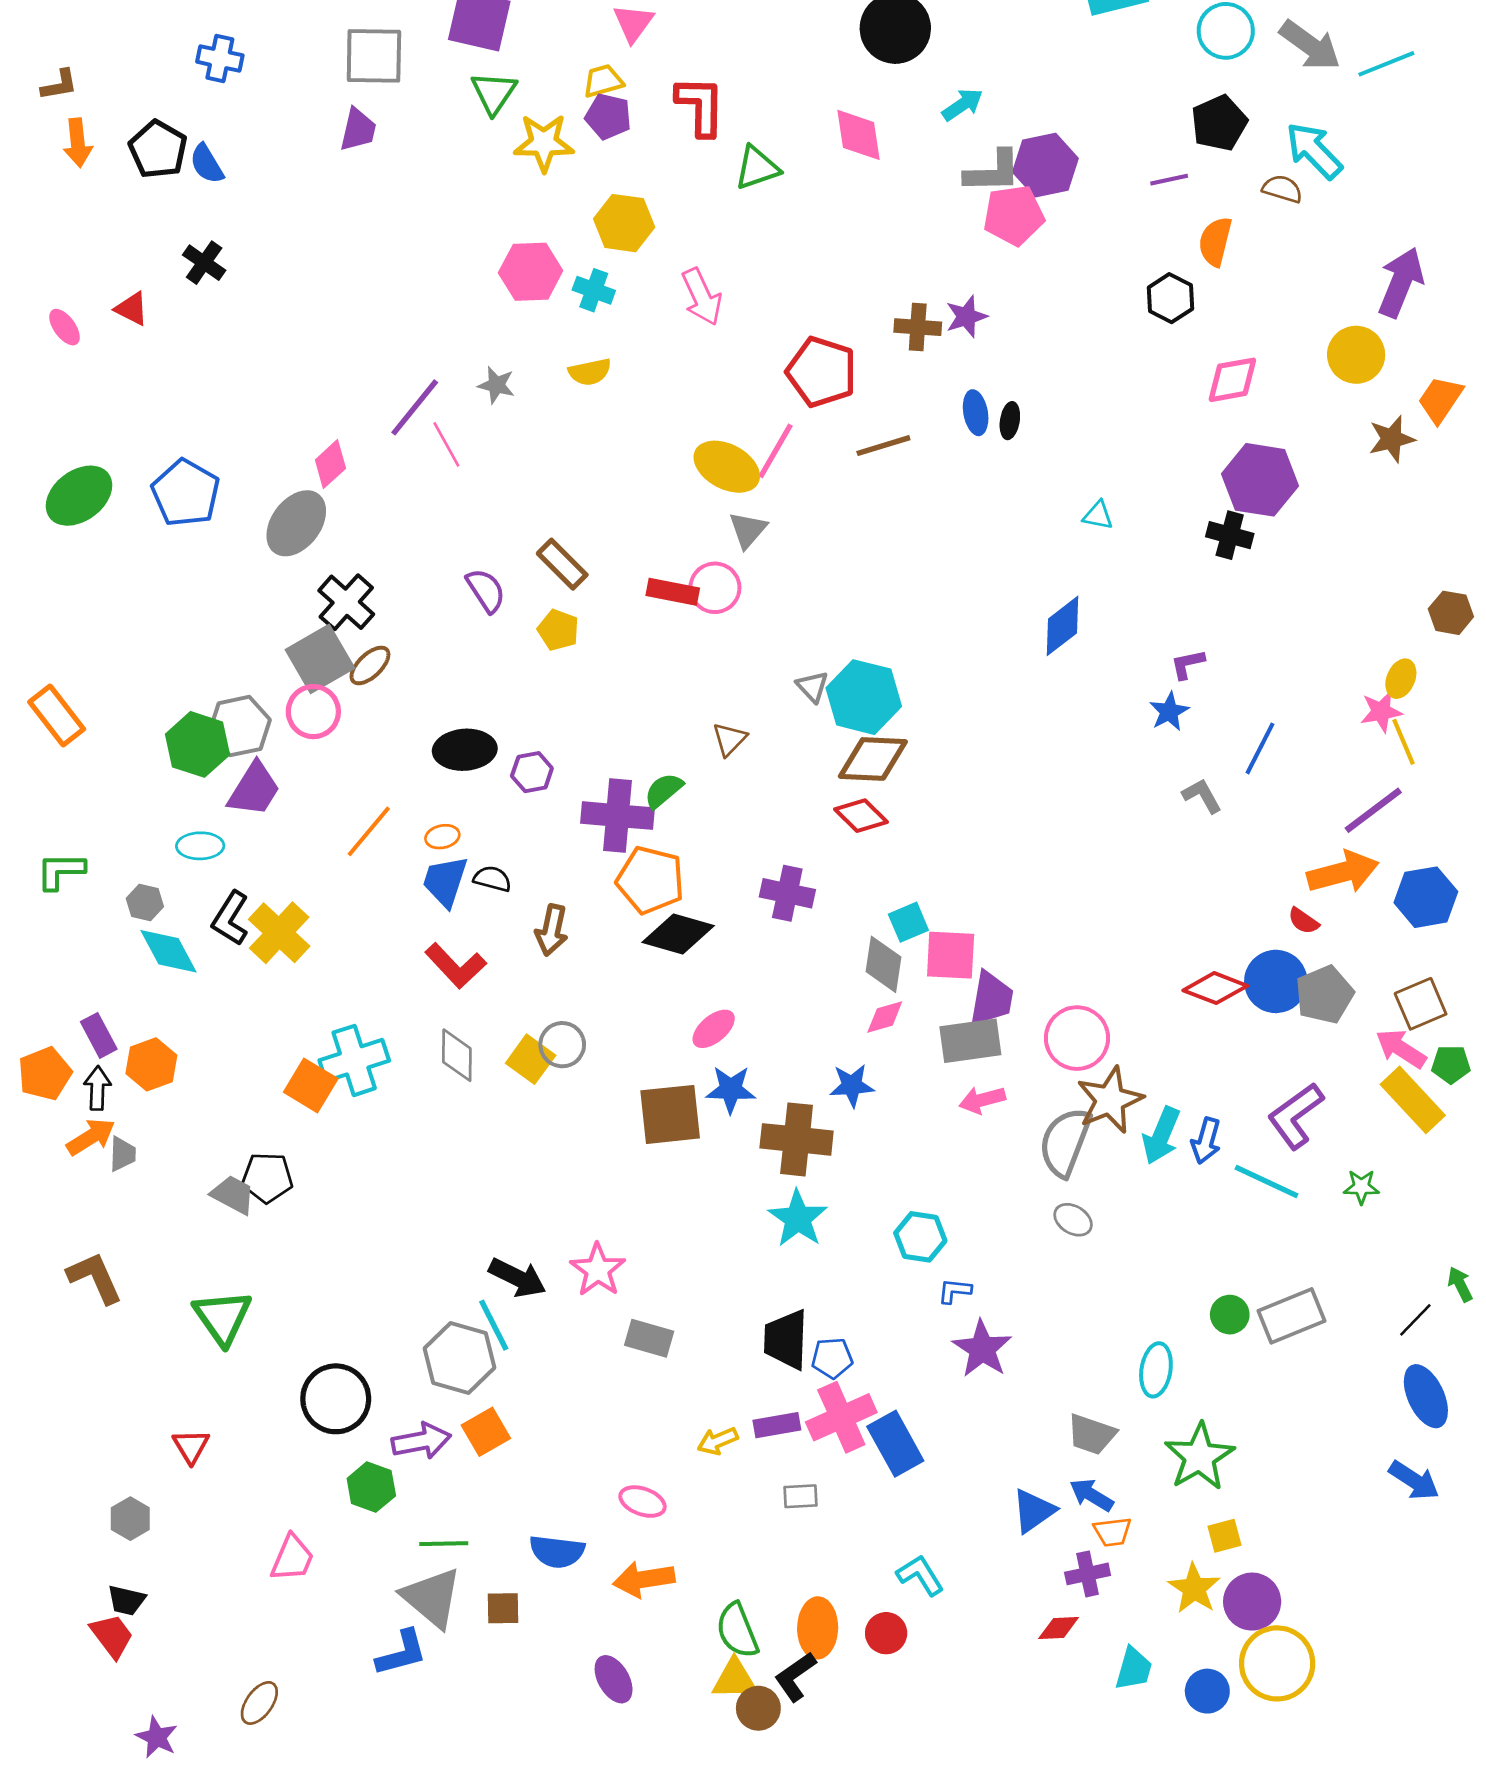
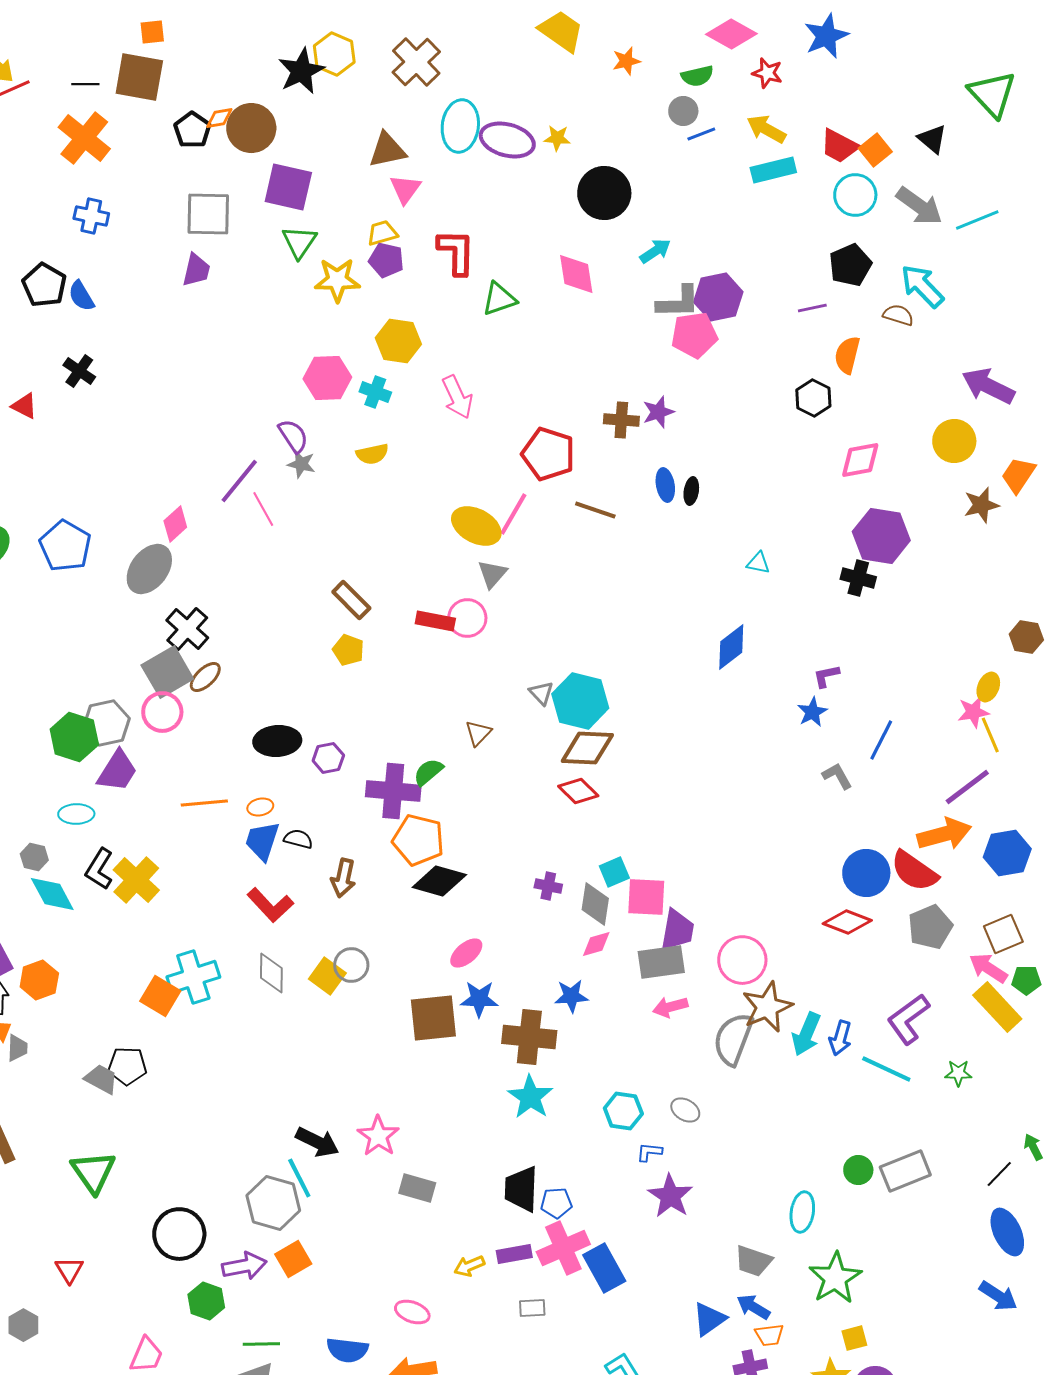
purple arrow: (1401, 282) -> (988, 386), turned -86
brown line: (883, 446) -> (595, 510), turned 36
purple semicircle: (486, 590) -> (293, 436), moved
orange line: (369, 831) -> (204, 803), turned 45
purple cross: (787, 893) -> (548, 886), moved, size x0.7
red semicircle: (1303, 921) -> (914, 871), size x2.0
blue circle: (1276, 981) -> (866, 873), moved
gray ellipse: (1073, 1220) -> (685, 1110), moved

